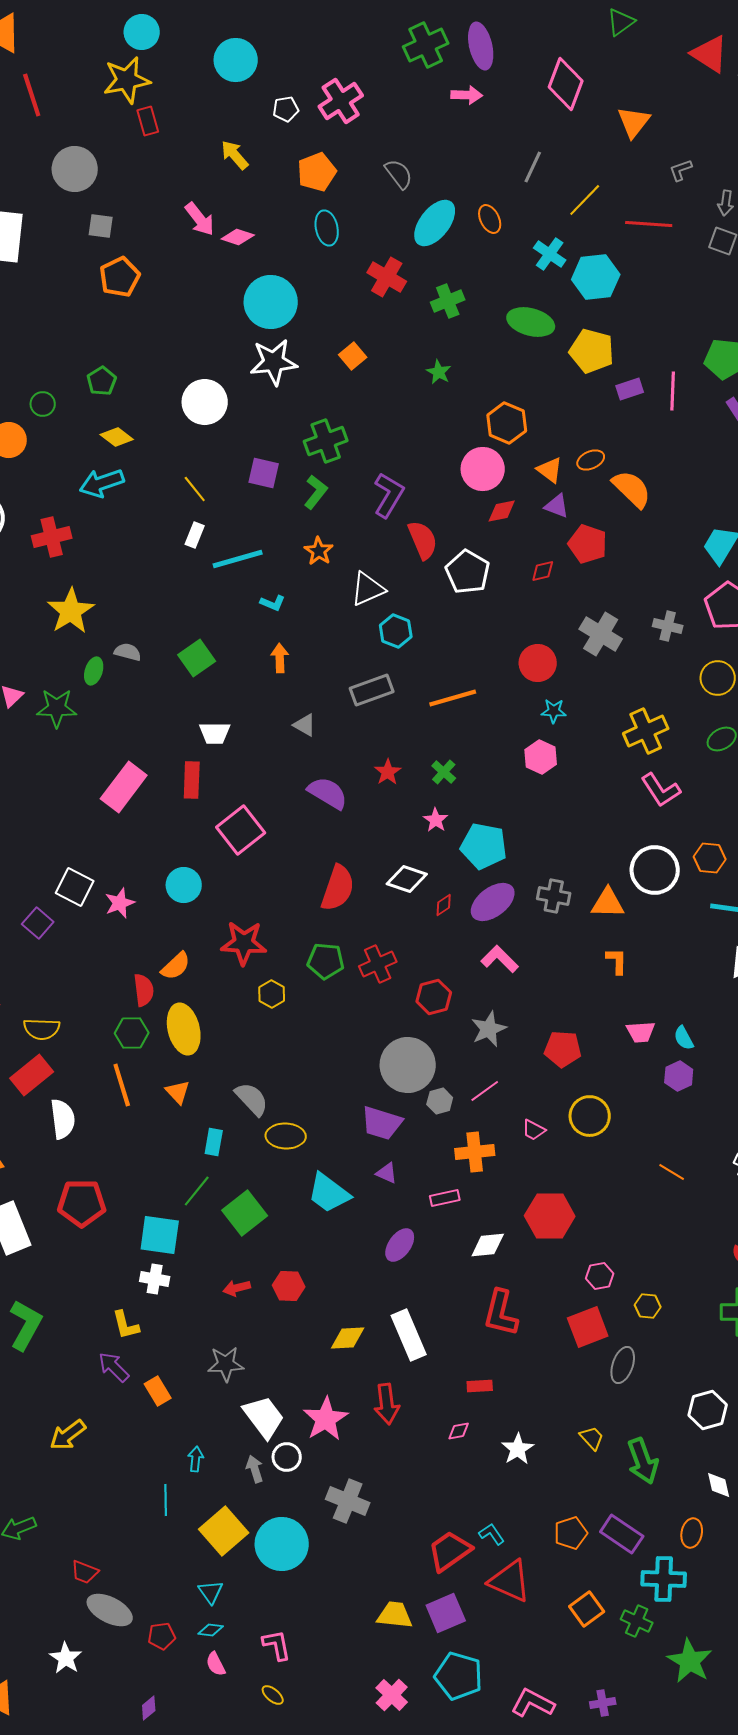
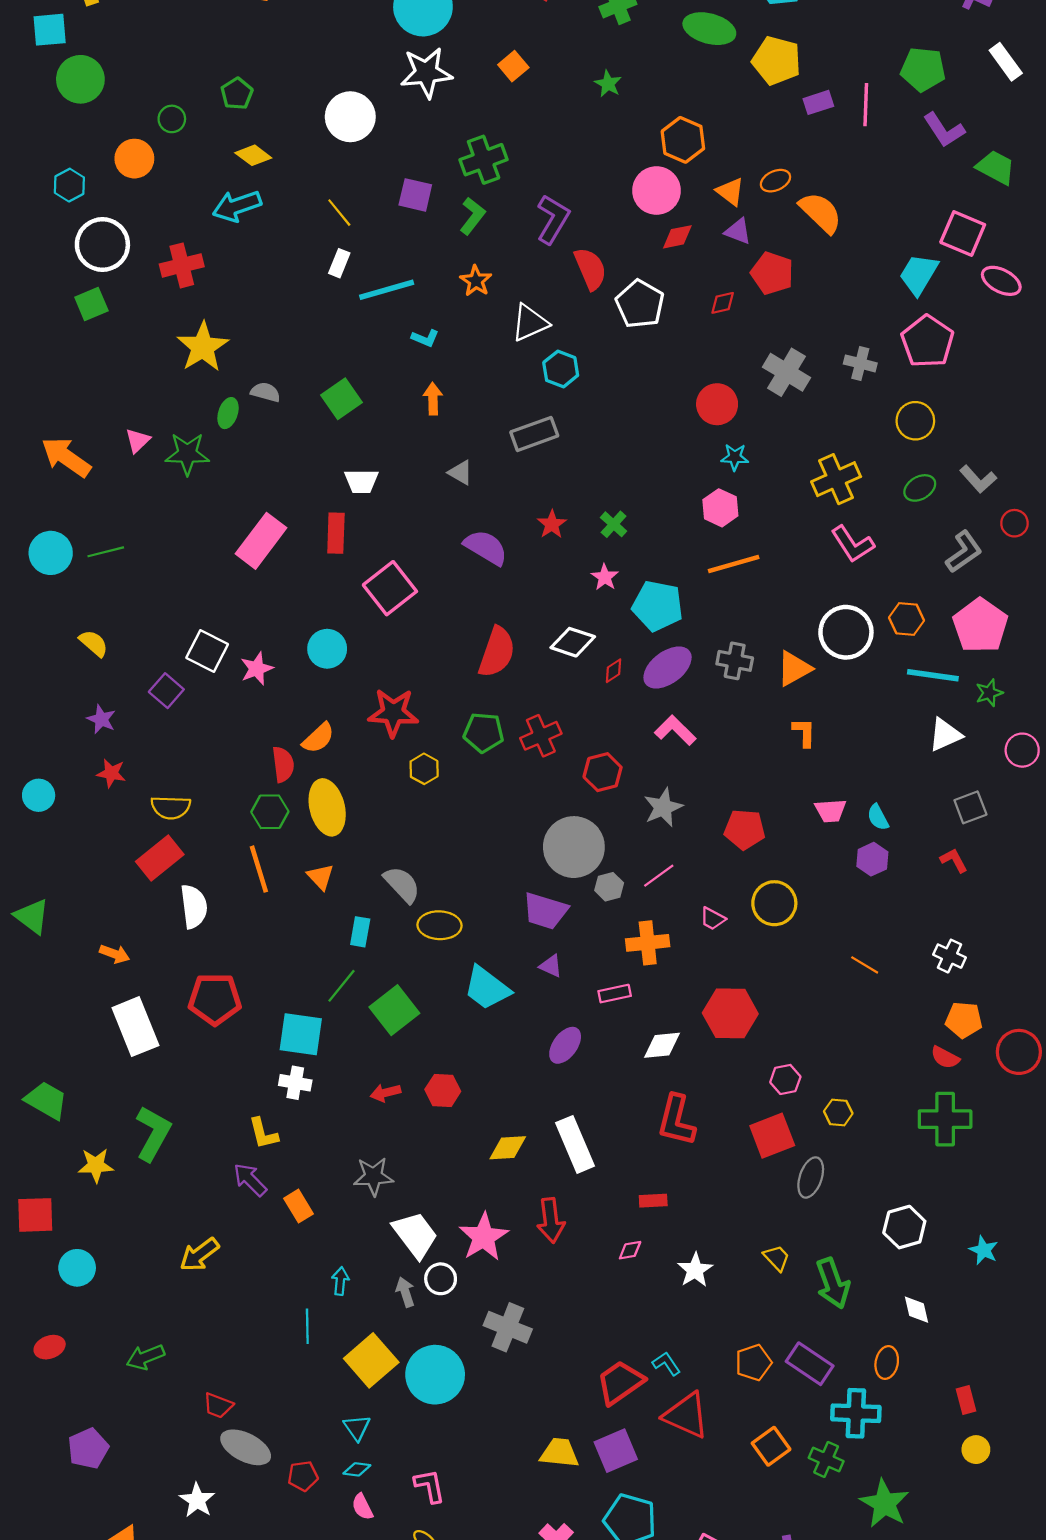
orange line: (453, 698) -> (734, 564), moved
orange triangle: (608, 903) -> (794, 669), turned -30

